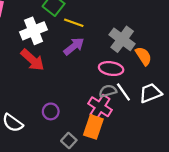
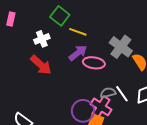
white cross: (33, 31) -> (42, 39), size x0.7
pink ellipse: (111, 69) -> (94, 63), moved
purple circle: (51, 111) -> (83, 111), moved, size x1.5

